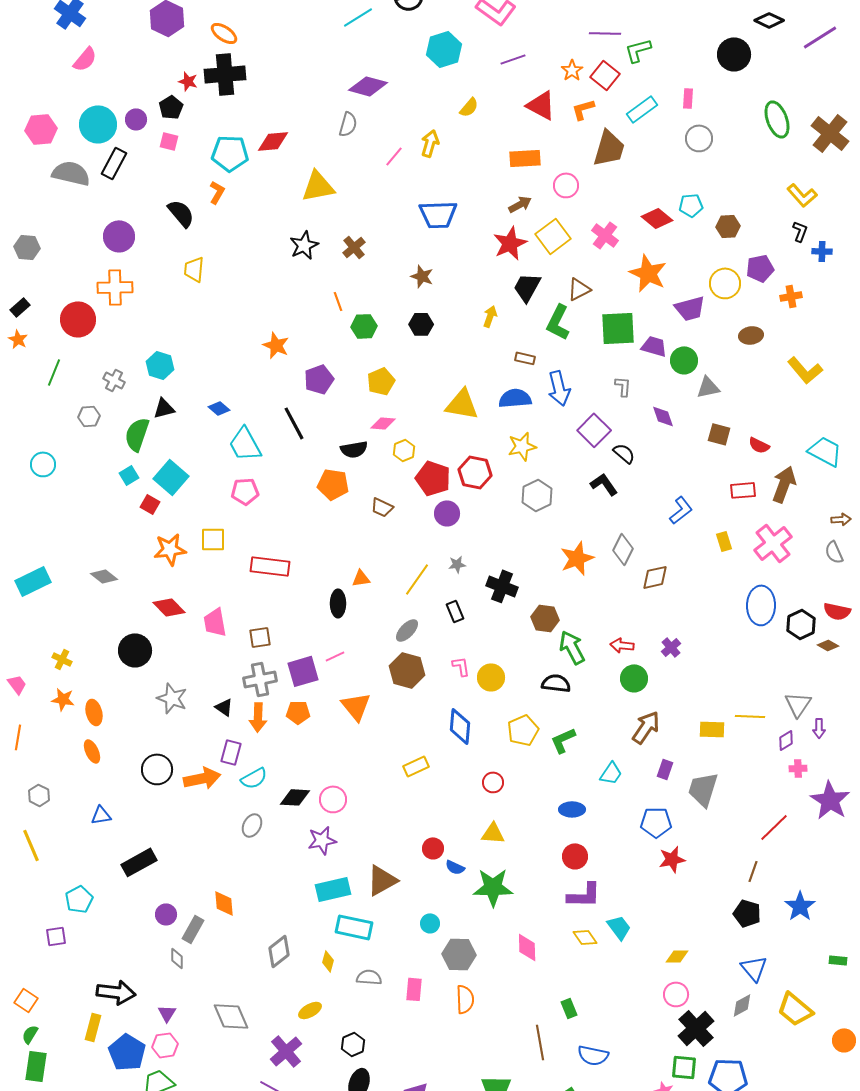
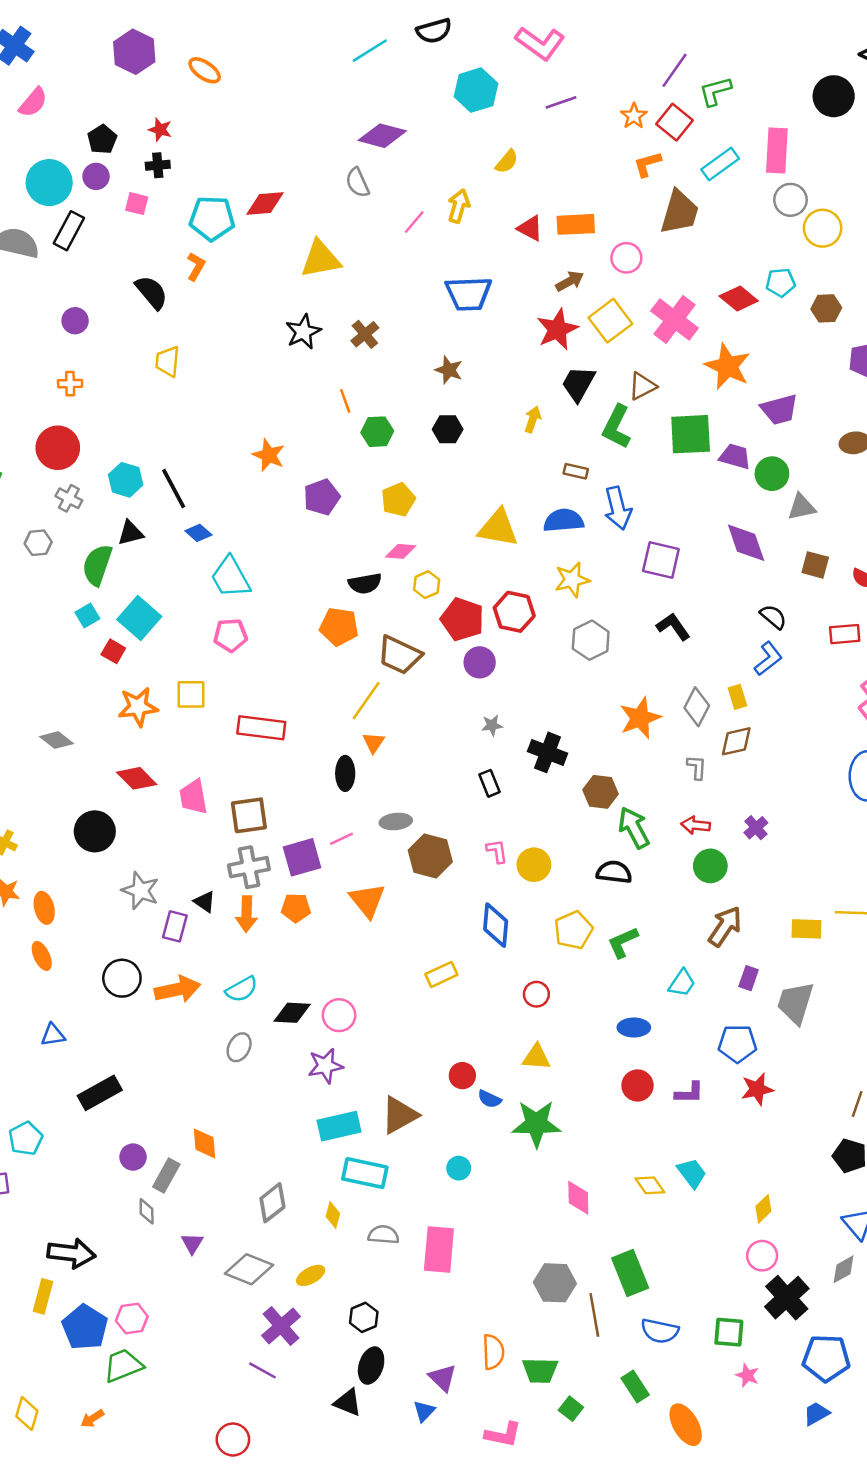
purple line: (605, 33) -> (675, 70), turned -56
black cross: (225, 74) -> (158, 165), moved, size x0.5
pink rectangle: (688, 98) -> (777, 150), size x1.8
red triangle: (541, 105) -> (530, 228), moved, size x0.7
black pentagon: (171, 107) -> (102, 139), moved
gray semicircle: (348, 124) -> (358, 183), turned 140
pink cross: (605, 235) -> (675, 319), size x1.4
purple circle: (119, 236) -> (75, 321), size x0.7
yellow circle: (725, 283) -> (823, 228), moved
orange cross: (115, 287) -> (70, 384), size x0.6
red circle: (78, 319) -> (58, 448), moved
gray L-shape: (623, 386) -> (697, 767), moved
purple diamond: (663, 416) -> (746, 543), size x1.5
black line: (294, 423) -> (174, 488), moved
purple square: (594, 430) -> (661, 560), turned -32
black semicircle: (624, 453) -> (773, 617), moved
brown trapezoid: (382, 507) -> (399, 655), size x1.6
yellow rectangle: (724, 541) -> (737, 697), moved
orange triangle: (361, 578) -> (374, 743), turned -48
yellow line: (417, 579) -> (366, 701), moved
gray ellipse: (407, 630) -> (396, 822), moved, turned 40
brown square: (260, 637) -> (249, 815), size x1.4
purple rectangle: (231, 752) -> (175, 926), moved
purple L-shape: (584, 895) -> (689, 1093), moved, size x0.7
gray hexagon: (459, 954) -> (555, 1283), moved
yellow diamond: (677, 956) -> (763, 1209), turned -45
pink rectangle: (414, 989) -> (439, 1250), size x1.6
orange semicircle: (465, 999) -> (493, 1352), moved
green rectangle: (569, 1008) -> (630, 1273), size x1.8
purple triangle: (167, 1013) -> (192, 1243), moved
gray diamond: (231, 1016) -> (249, 1269), moved, turned -45
green square: (684, 1067) -> (729, 1332), moved

